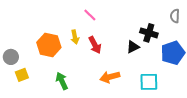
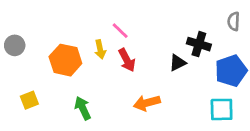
pink line: (90, 15) -> (120, 31), moved
gray circle: (11, 57) -> (15, 45), moved
cyan square: (149, 82) -> (222, 109), moved

